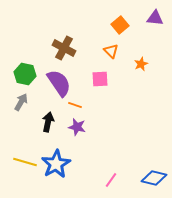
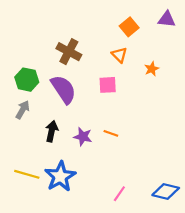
orange line: (75, 105) -> (111, 133), moved

